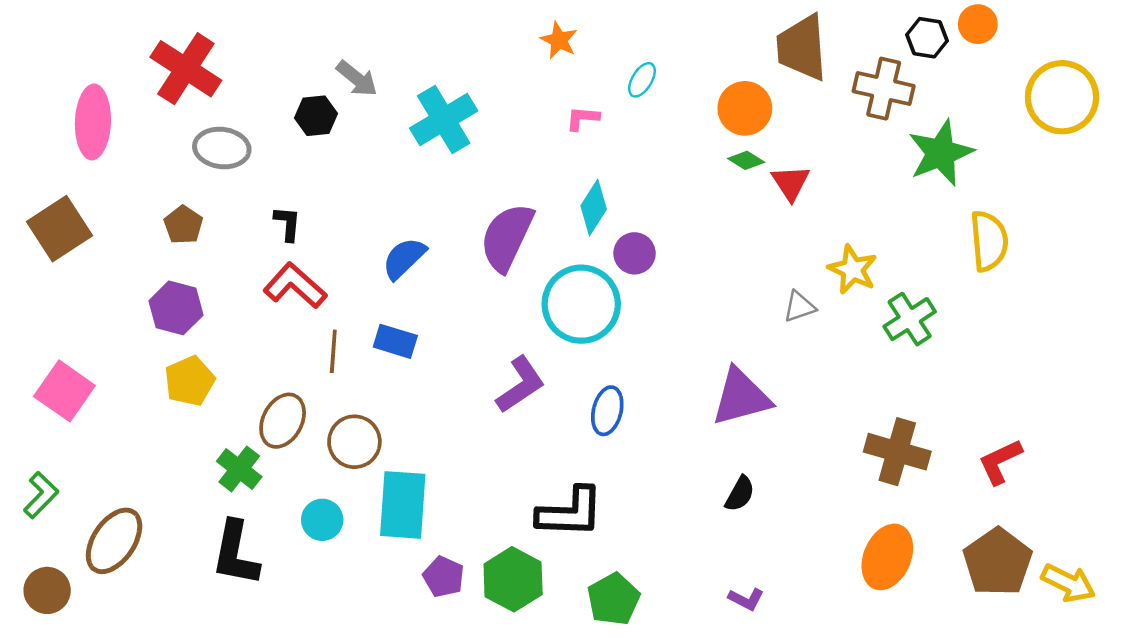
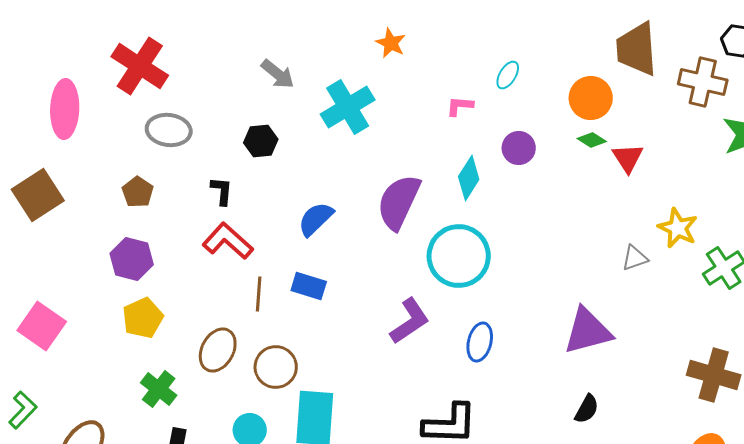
orange star: (559, 40) -> (391, 43), moved
black hexagon: (316, 116) -> (261, 141), moved
purple circle: (635, 253) -> (519, 148), moved
green cross: (239, 469) -> (159, 389), moved

